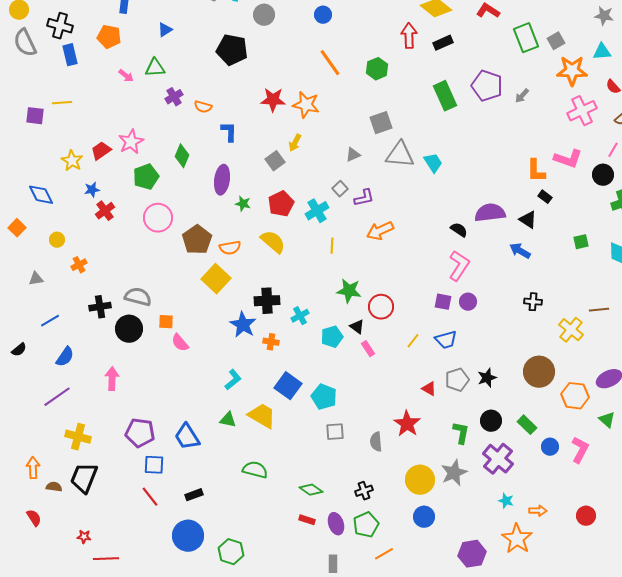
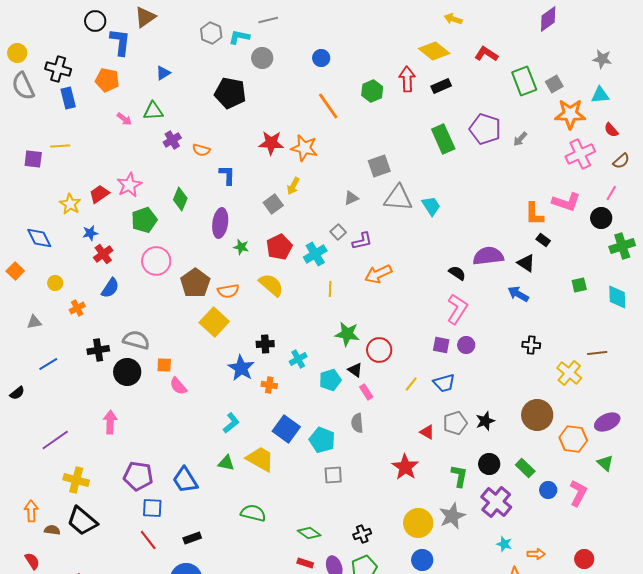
green hexagon: (377, 69) -> (372, 91), moved
black cross: (267, 301) -> (265, 344), size x0.7
blue semicircle: (65, 357) -> (110, 288), moved
gray semicircle: (376, 442) -> (357, 423), moved
black trapezoid: (84, 478) -> (82, 521), turned -72

